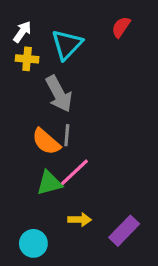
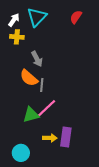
cyan triangle: (67, 45) -> (37, 17), moved
gray arrow: (59, 94) -> (37, 59), size x0.7
orange semicircle: (46, 142) -> (29, 78), moved
purple rectangle: (124, 231) -> (66, 137), moved, turned -36

